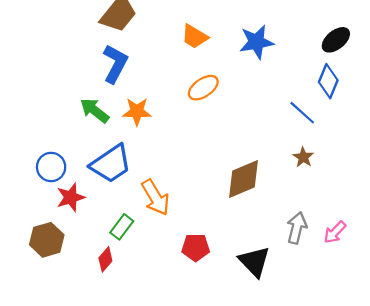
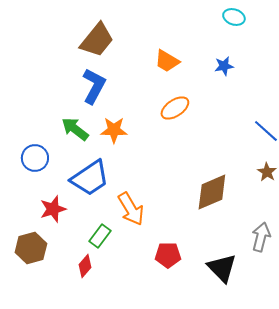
blue star: (257, 42) -> (224, 66), size x0.6
blue circle: (51, 167) -> (35, 158), moved

